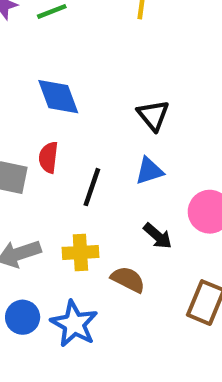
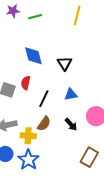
black triangle: (153, 115) -> (65, 63), moved
yellow cross: (80, 252) -> (28, 136), moved
brown semicircle: (128, 279) -> (44, 124), moved, turned 91

